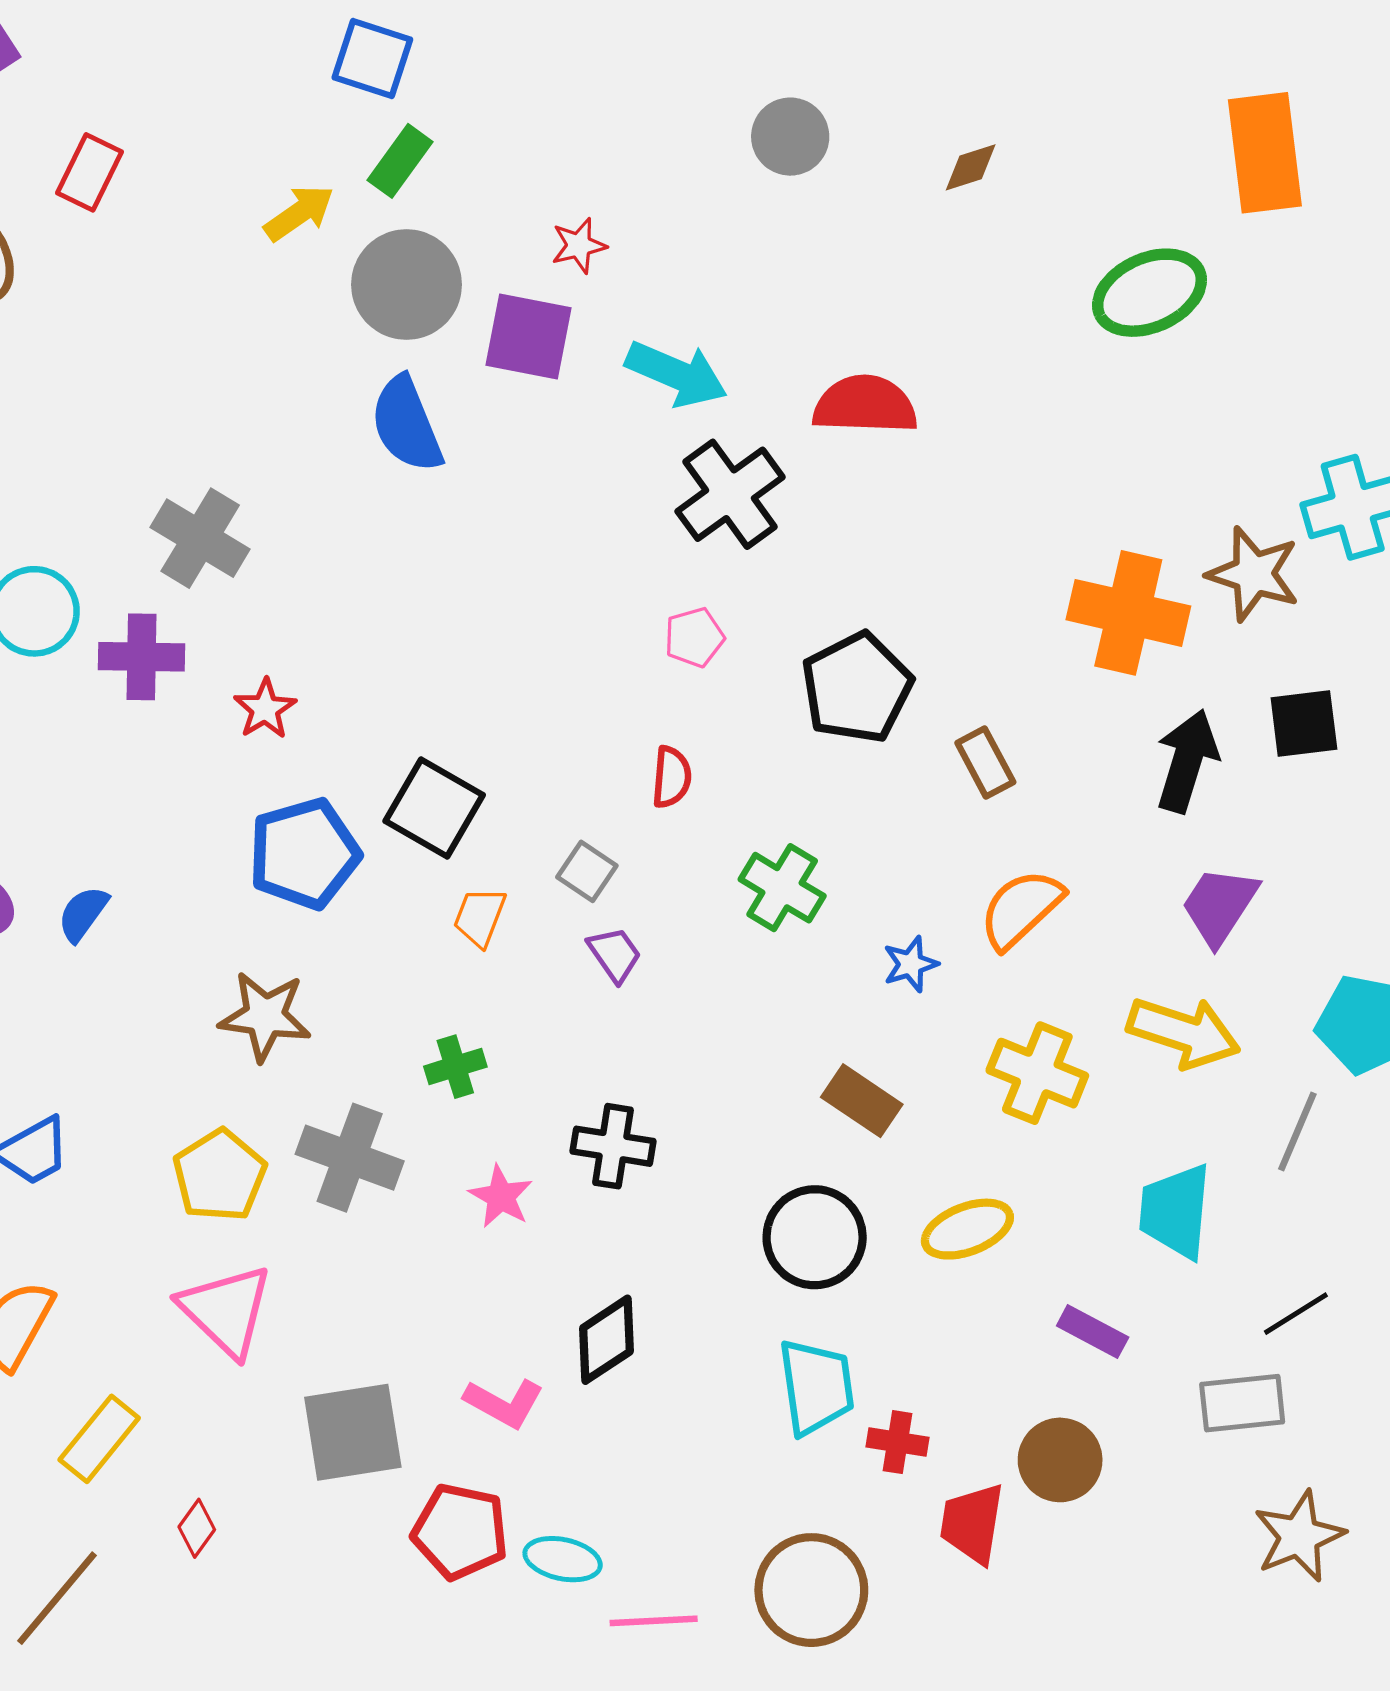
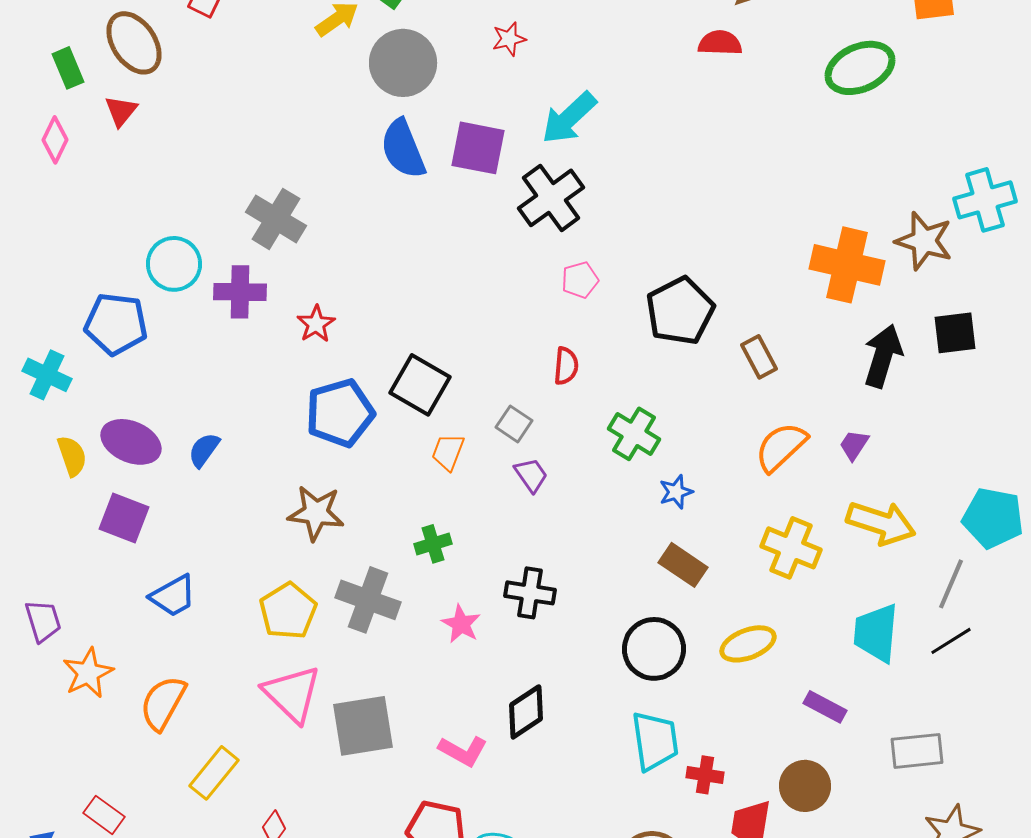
purple square: (528, 337) -> (478, 148), moved
cyan arrow: (676, 374) -> (569, 118), turned 114
red semicircle: (865, 405) -> (720, 43), moved, size x0.7
black cross: (730, 494) -> (551, 198), moved
purple trapezoid: (1219, 906) -> (854, 445), moved, size x0.6
blue star: (910, 964) -> (676, 492), moved
black line: (1296, 1314) -> (951, 641), moved
gray square: (353, 1432) -> (363, 726), moved

